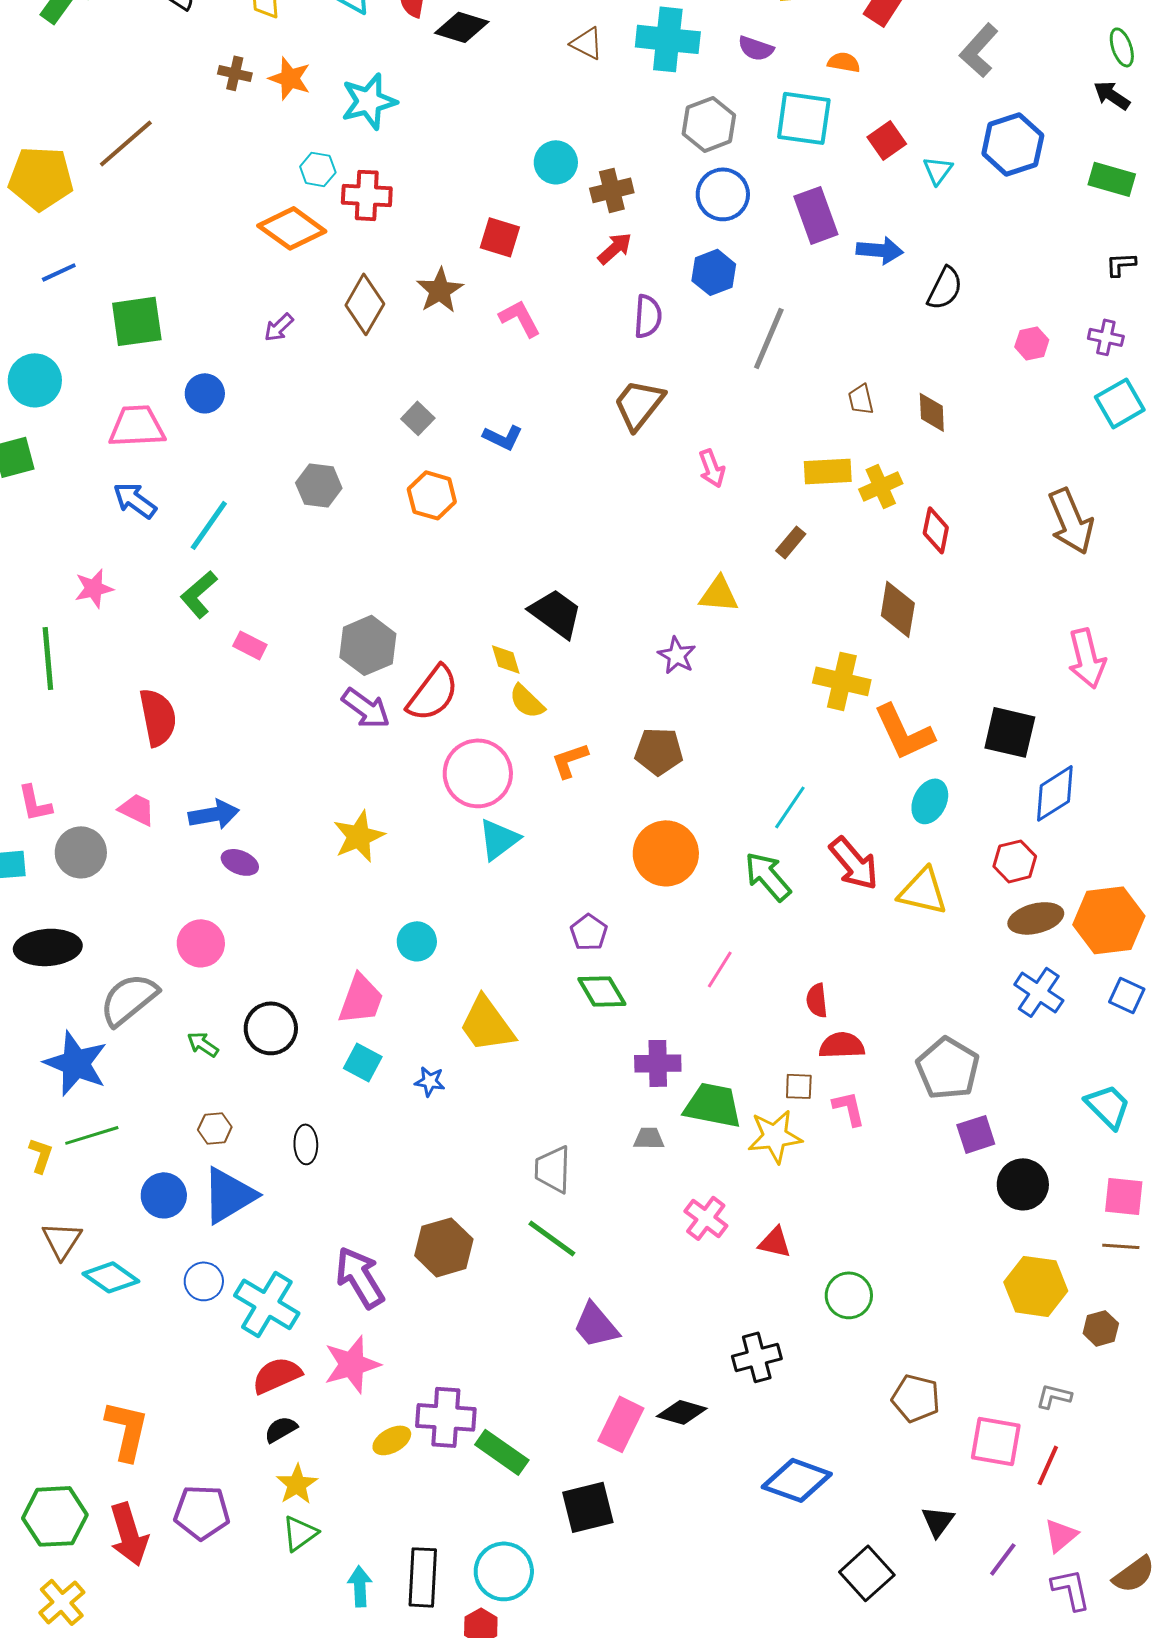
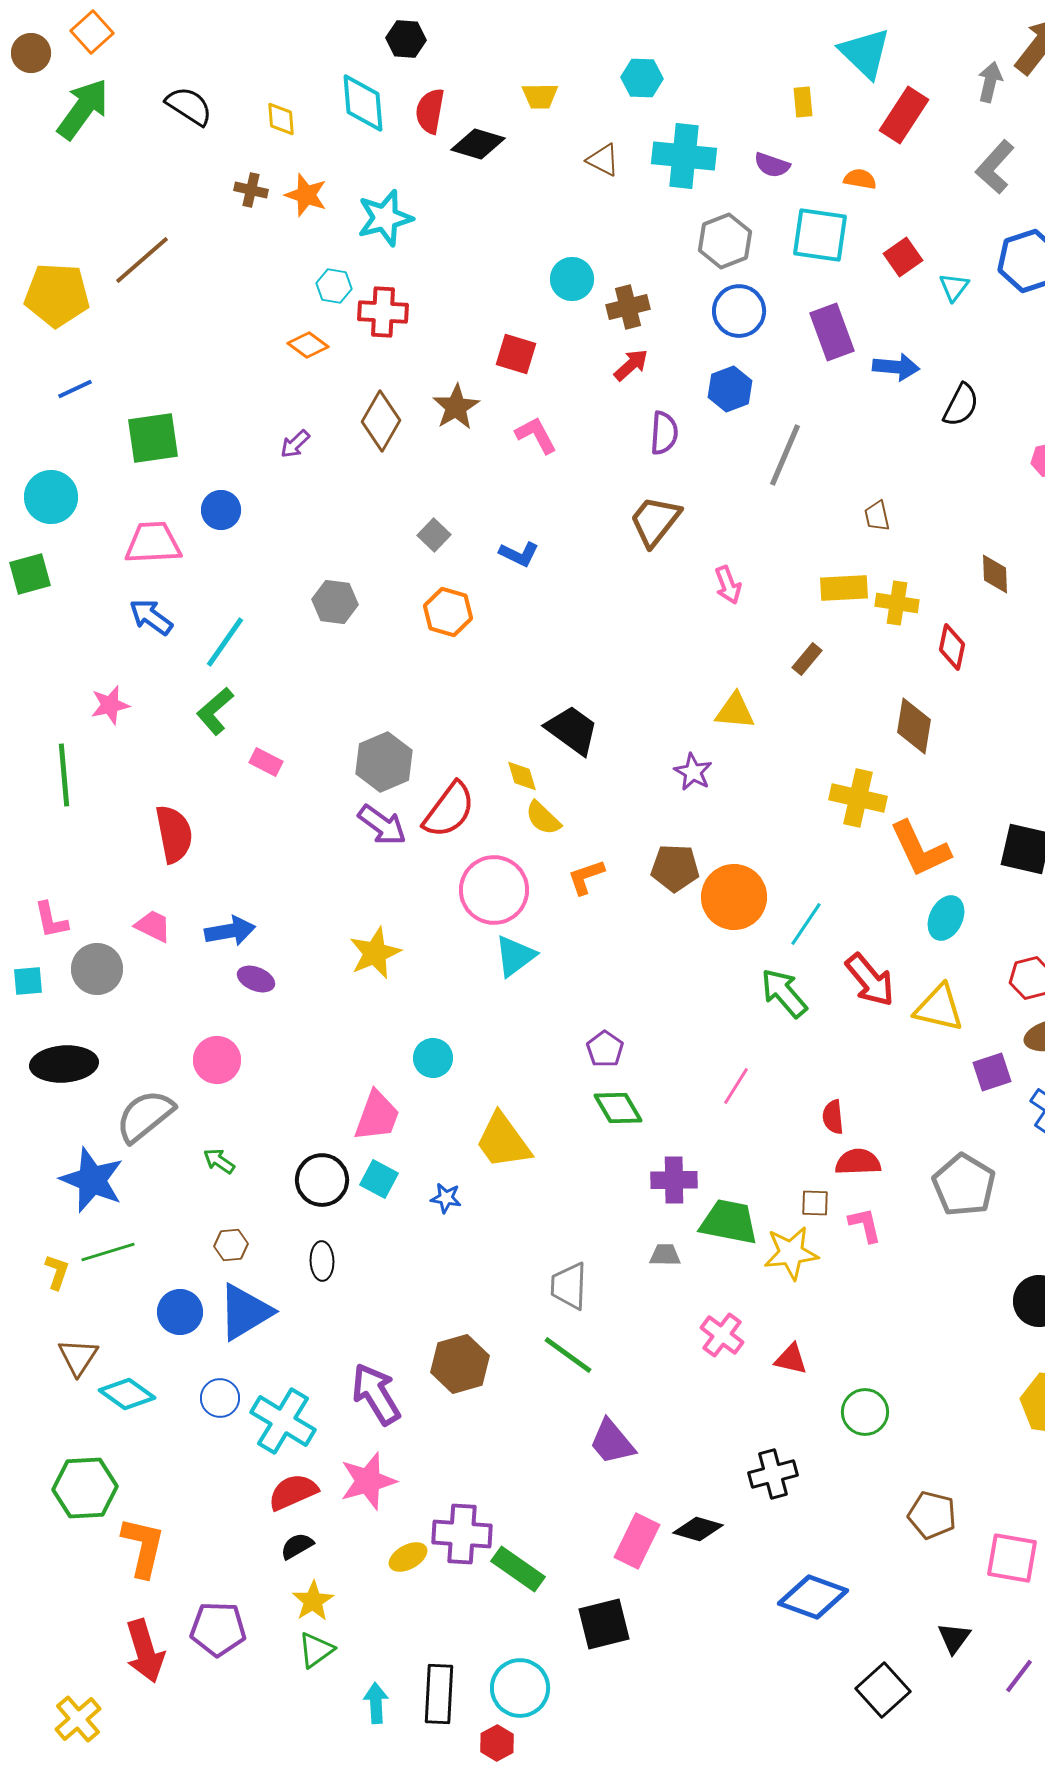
orange diamond: (292, 228) -> (308, 345), size x0.6
brown diamond: (932, 412) -> (995, 574), moved
yellow cross: (881, 486) -> (897, 603), turned 33
orange circle: (666, 853) -> (734, 897), moved
black circle: (271, 1028) -> (322, 1180), moved
purple square: (976, 1134) -> (992, 1072), moved
green hexagon: (55, 1516) -> (85, 1488), moved

